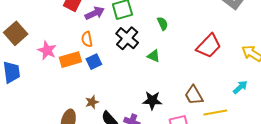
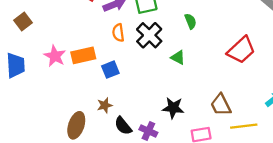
brown square: (16, 33) -> (23, 22), size x0.7
orange semicircle: (87, 39) -> (118, 33), moved
pink star: (47, 50) -> (55, 56), moved
blue square: (94, 62) -> (110, 70), moved

